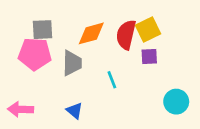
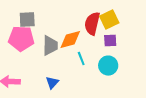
orange diamond: (91, 33) -> (70, 40), moved
cyan circle: (176, 102) -> (108, 66), moved
blue triangle: (75, 111) -> (52, 83), turned 32

